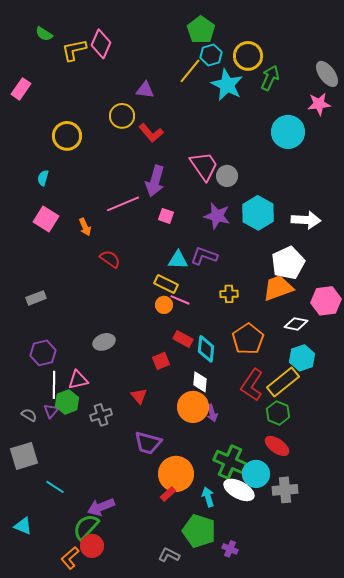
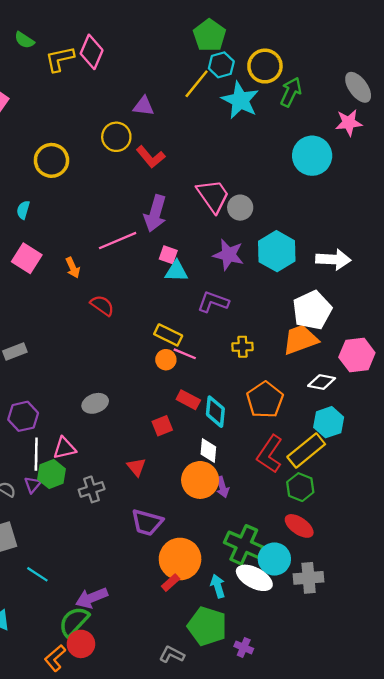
cyan triangle: (178, 260) -> (176, 271), moved

